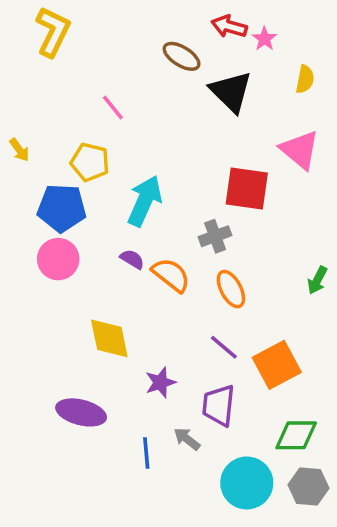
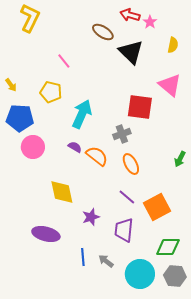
blue pentagon: (62, 208) -> (20, 118), moved
gray arrow: (187, 439) -> (106, 261), moved

